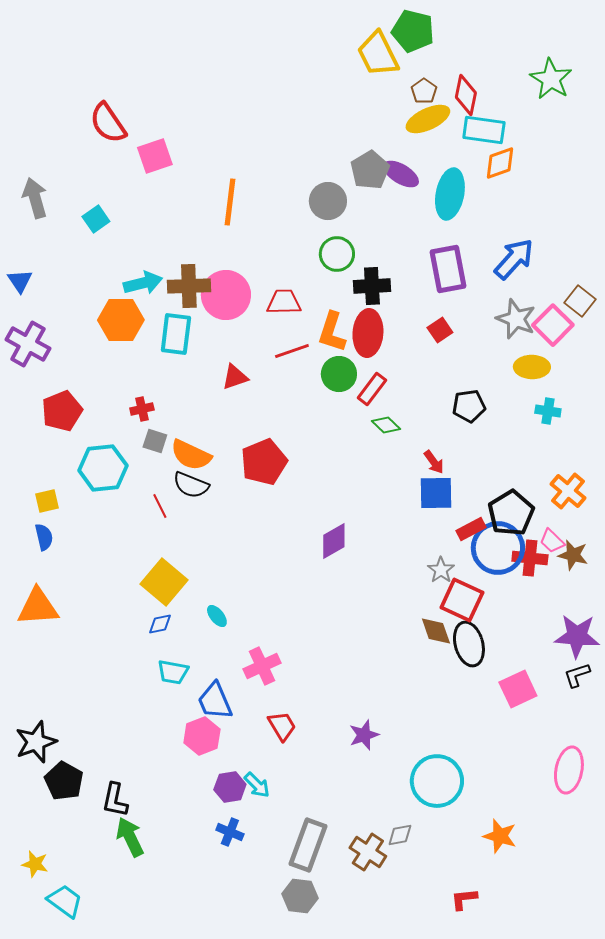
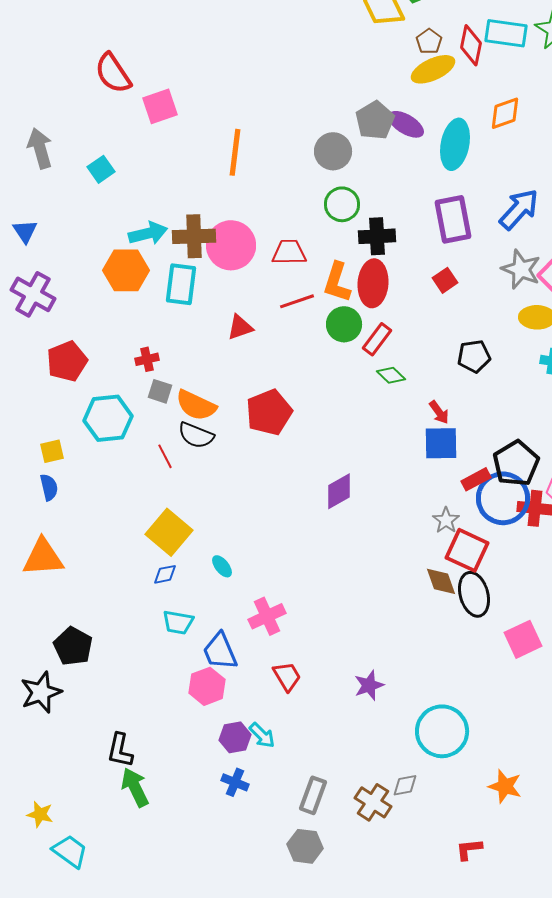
cyan rectangle: (484, 130) -> (506, 33), moved
black pentagon: (64, 781) -> (73, 646), moved
gray rectangle: (308, 845) -> (313, 795), size x0.7

